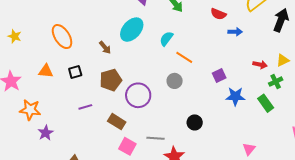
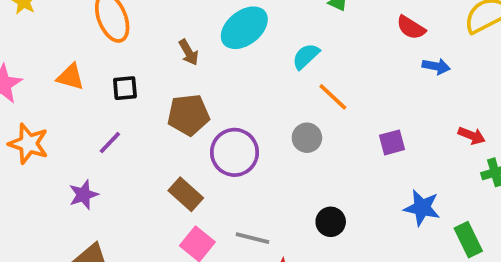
blue star: (235, 96) -> (422, 208), moved
green rectangle: (266, 103) -> (468, 240), moved
purple line: (85, 107) -> (110, 143), moved, turned -40
purple star: (46, 133) -> (84, 195), moved

